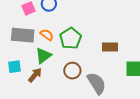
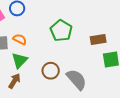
green pentagon: (71, 38) -> (61, 31), moved
brown rectangle: (110, 47) -> (98, 39), moved

